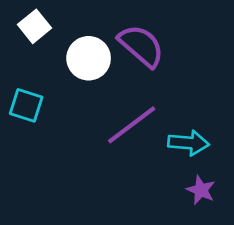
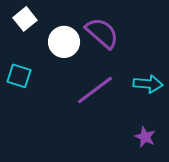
cyan arrow: (188, 143) -> (148, 84), moved

